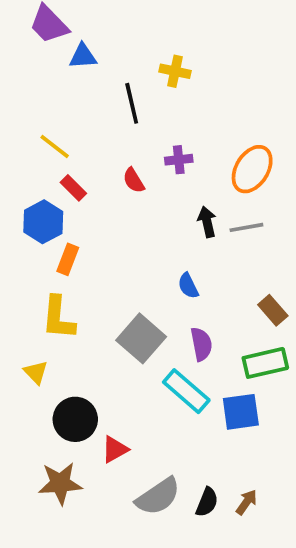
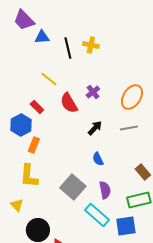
black line: (132, 103) -> (68, 48), moved
yellow line: (55, 147) -> (49, 79), moved
purple cross: (179, 160) -> (93, 92), turned -32
red semicircle: (134, 180) -> (69, 103), size x1.5
black arrow: (207, 222) -> (95, 128), moved, turned 56

